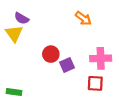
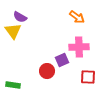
red circle: (51, 54) -> (47, 71), moved
pink cross: (101, 58) -> (79, 47), moved

